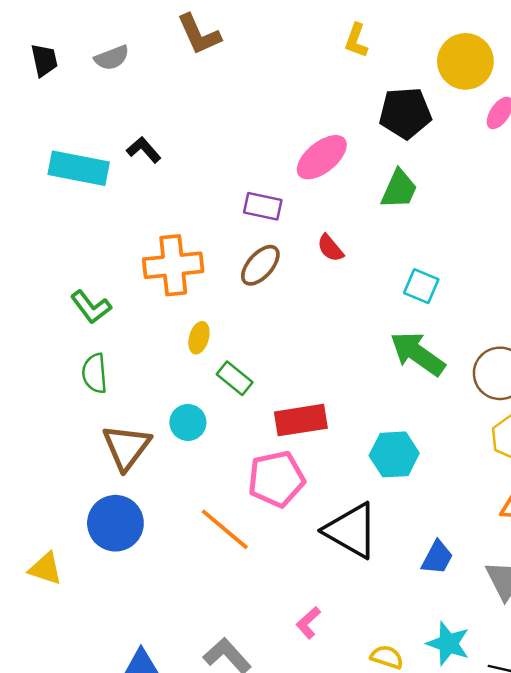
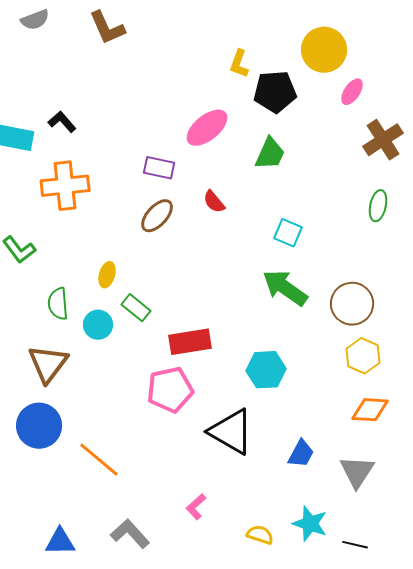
yellow L-shape: (356, 41) -> (239, 64), moved
gray semicircle: (112, 58) -> (35, 20), moved
orange cross: (173, 265) -> (65, 186), moved
green semicircle: (95, 373) -> (58, 304), moved
cyan circle: (188, 422) -> (98, 325), moved
orange line: (225, 529) -> (99, 460), moved

